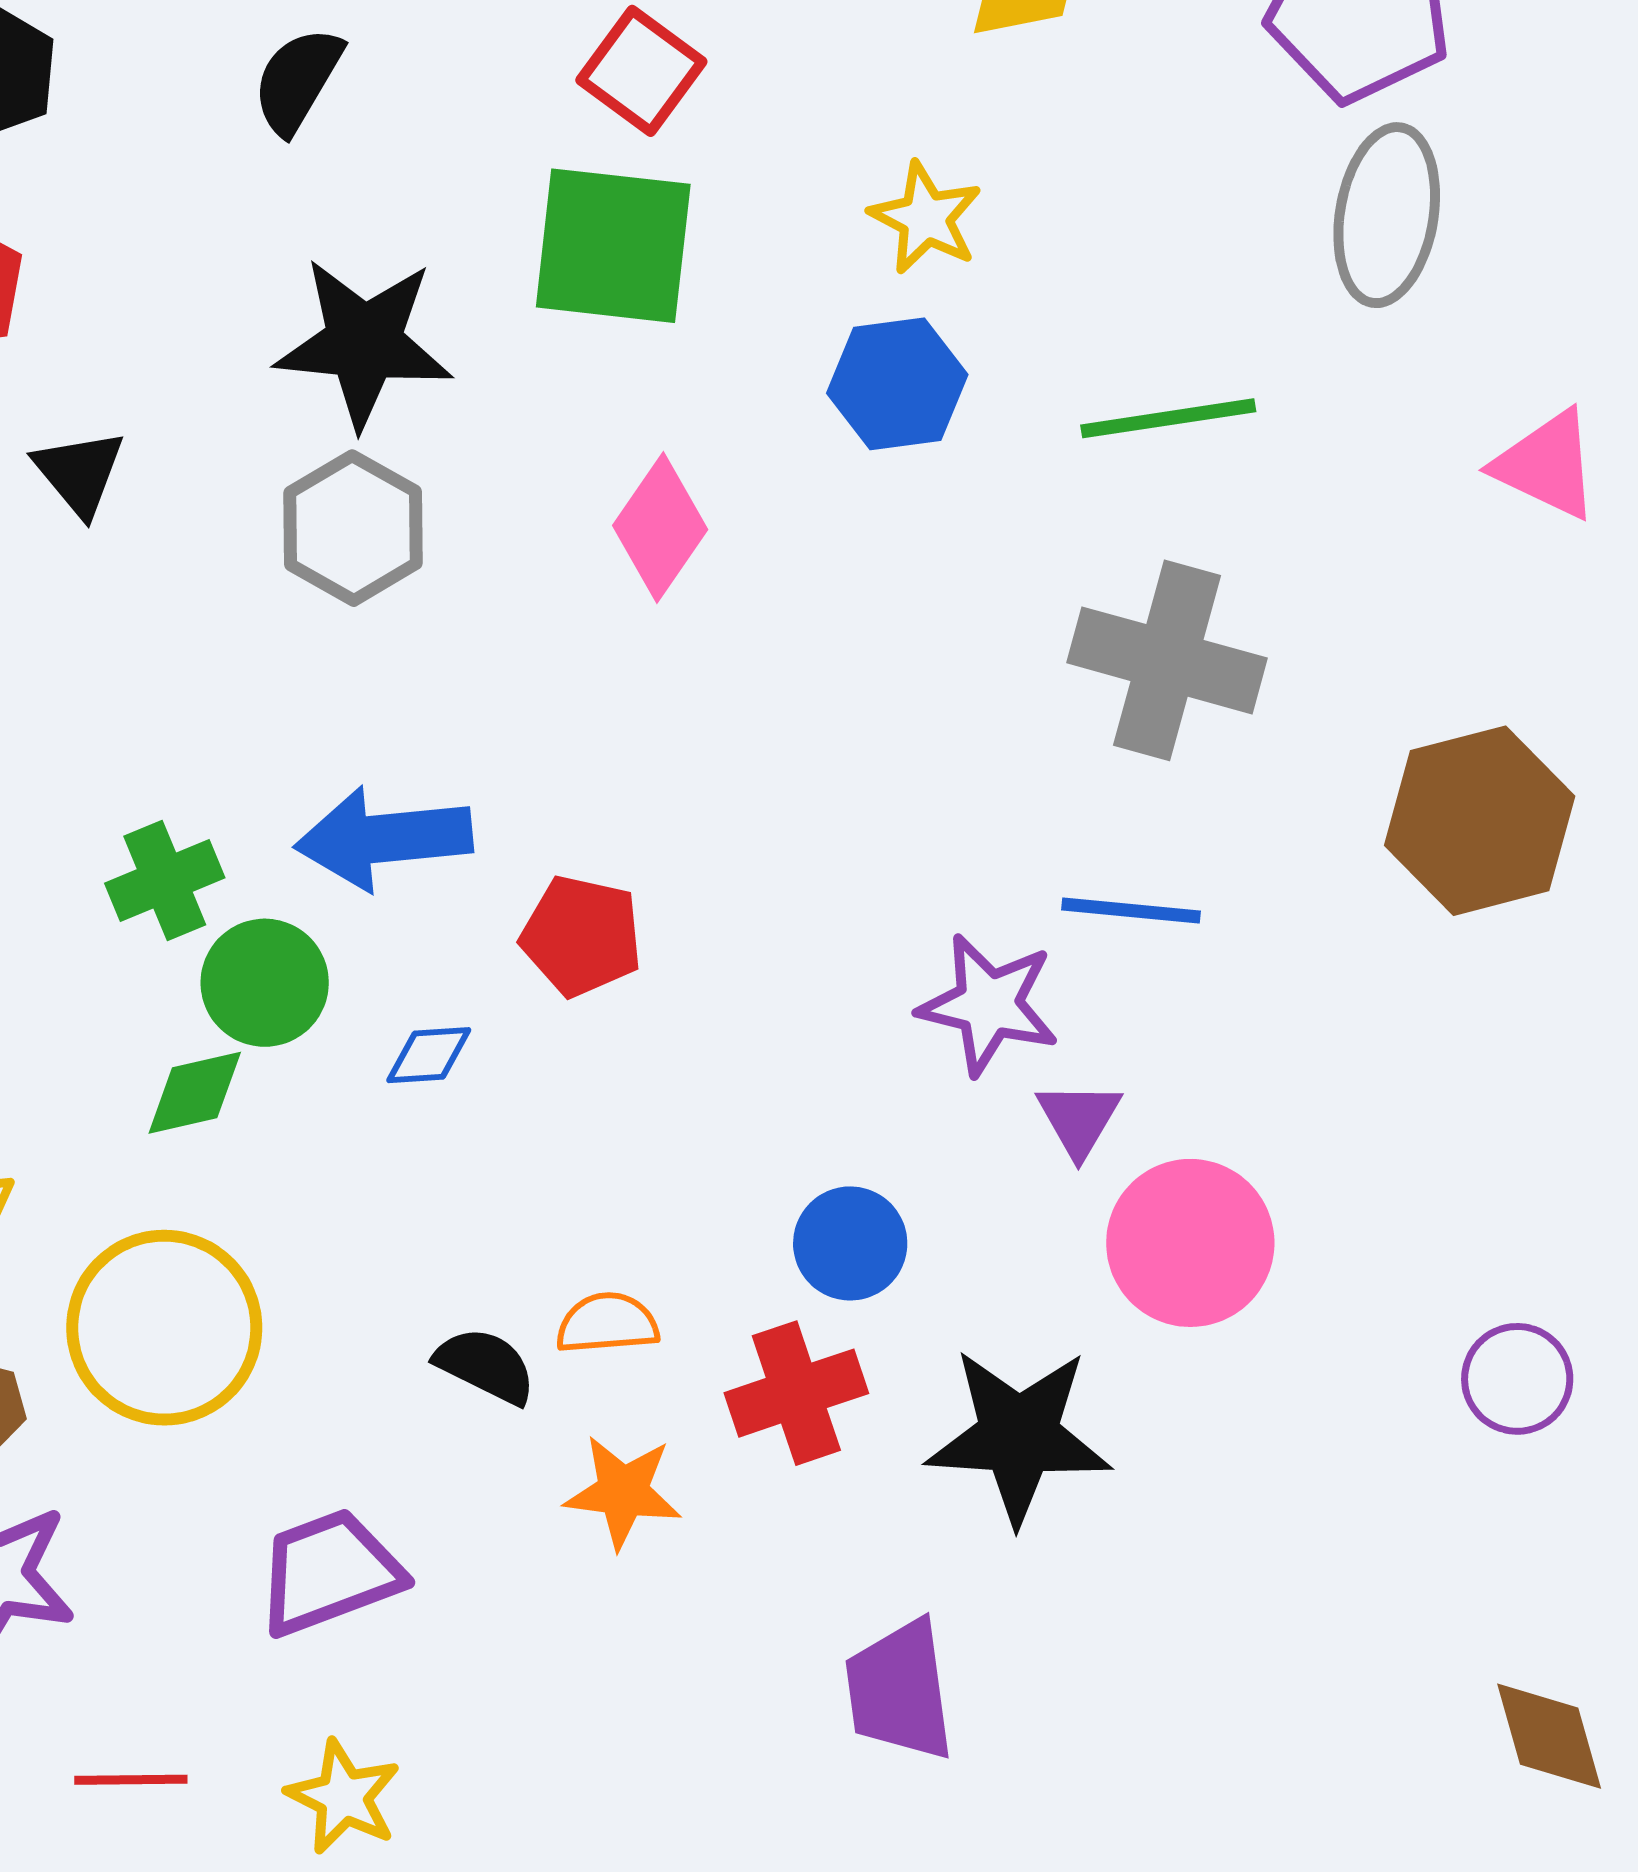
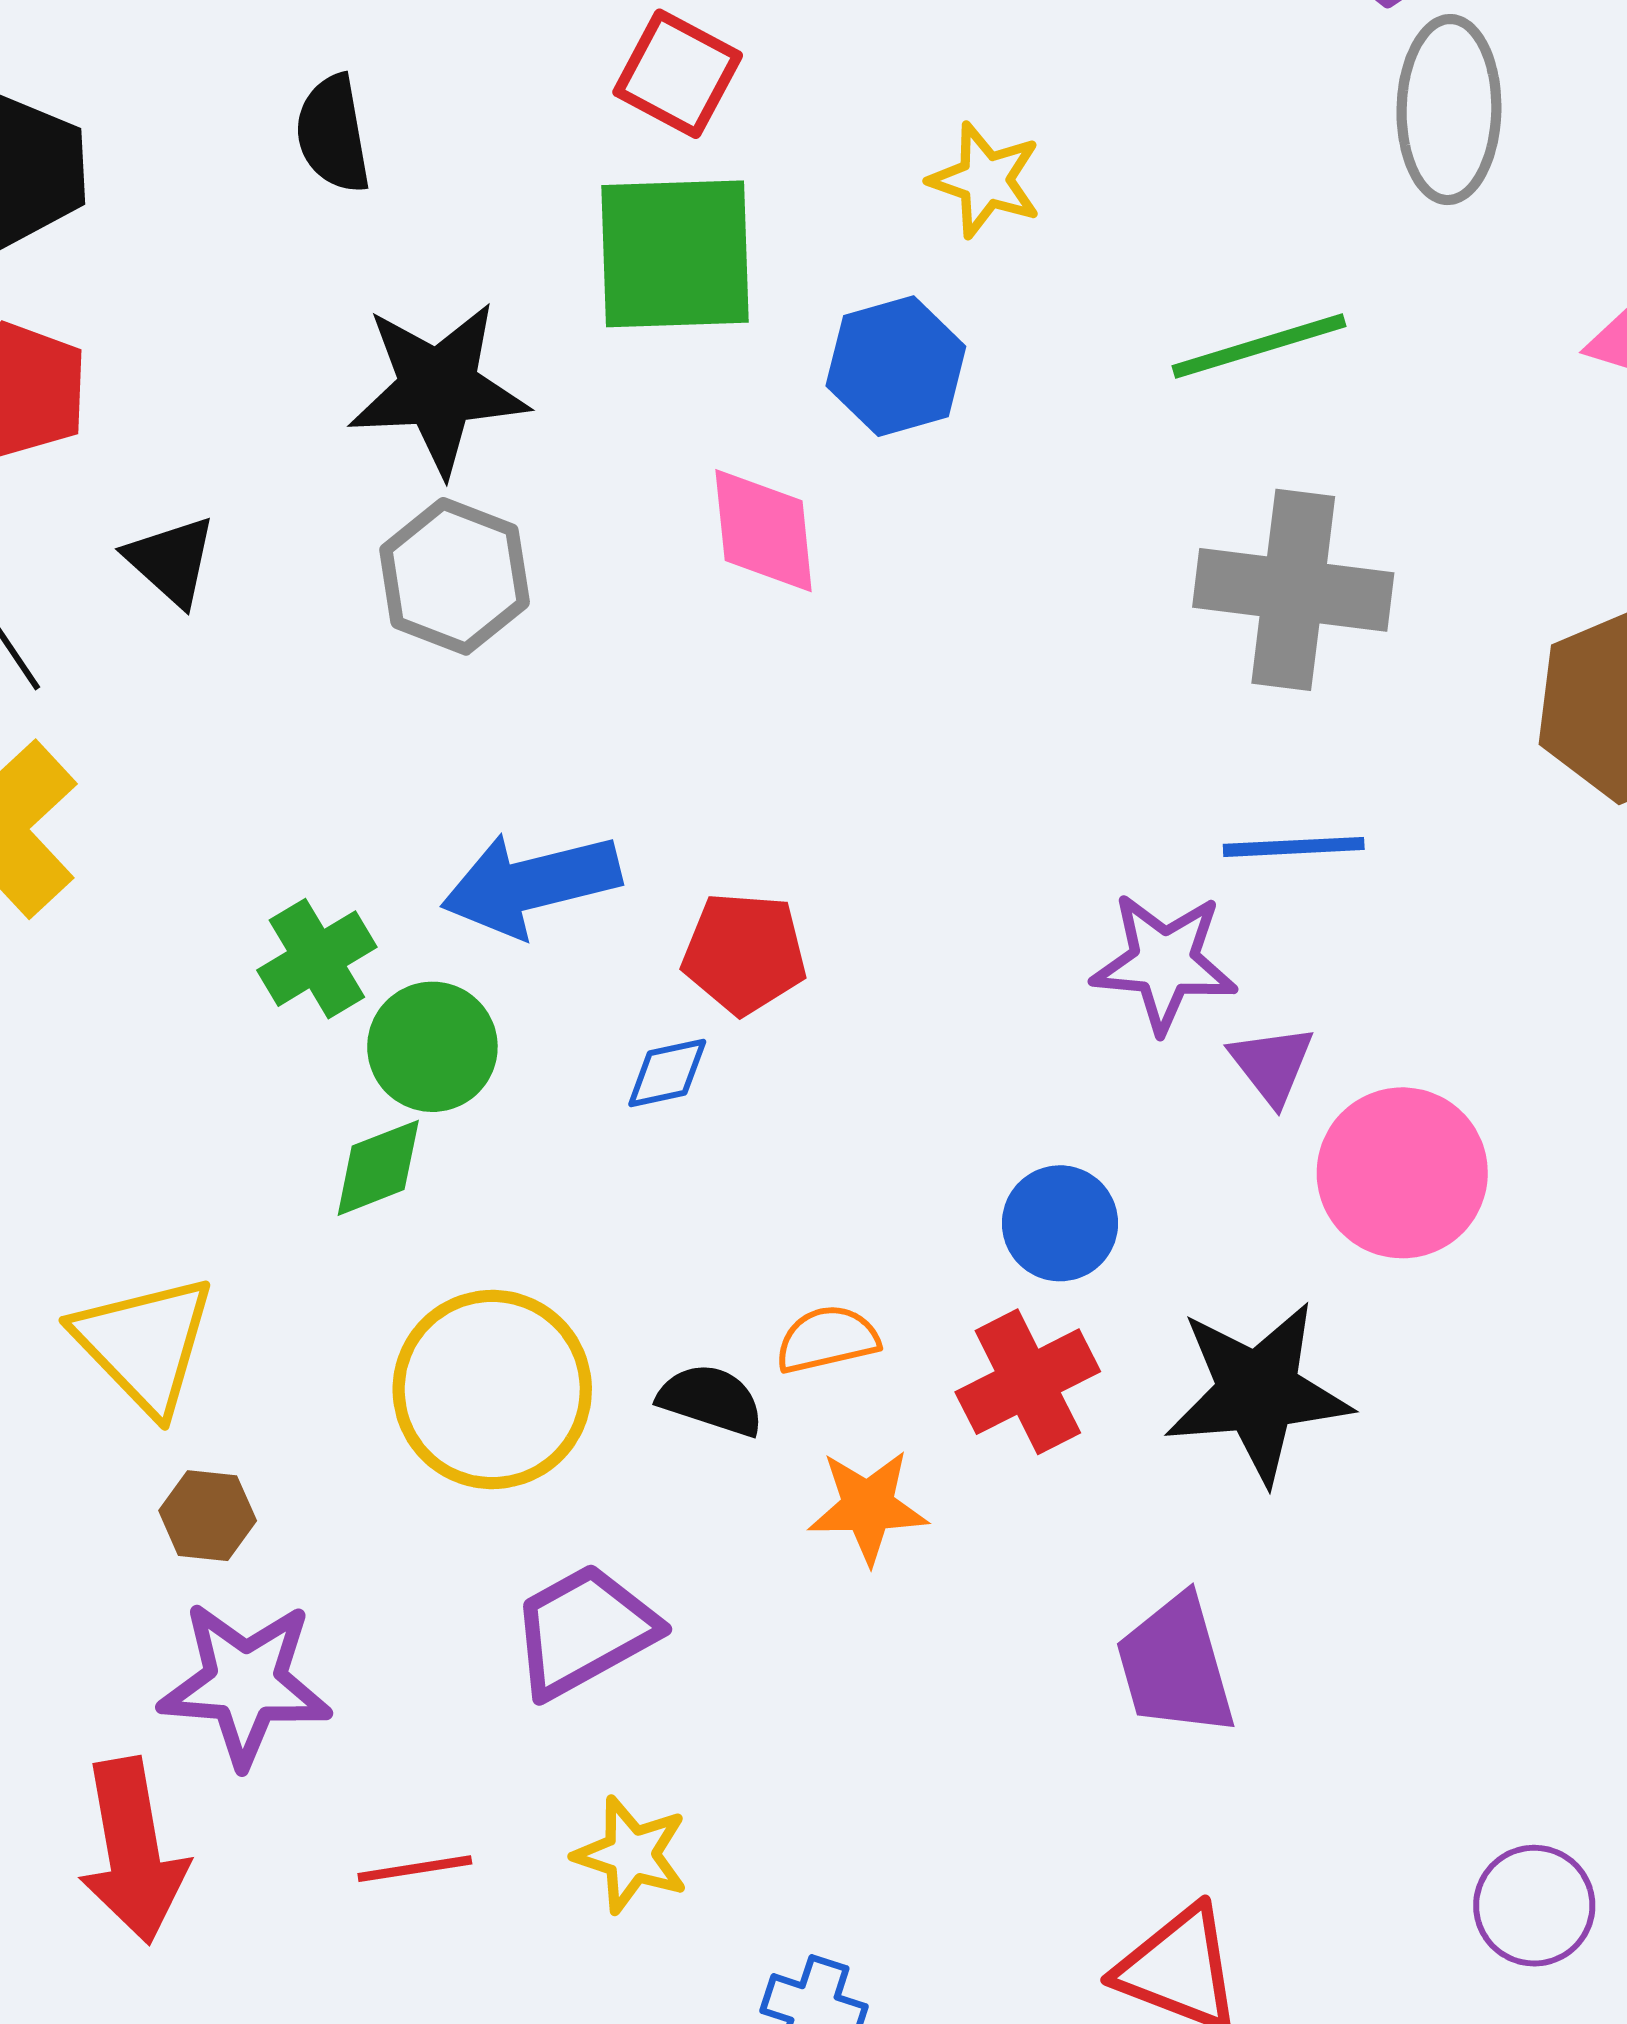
black semicircle: (297, 80) -> (333, 134), turned -32
blue hexagon: (897, 384) -> (896, 366), moved
pink diamond: (660, 527) -> (764, 531), turned -32
blue diamond: (429, 1055) -> (667, 1073), moved
yellow circle: (164, 1328) -> (492, 1390), moved

